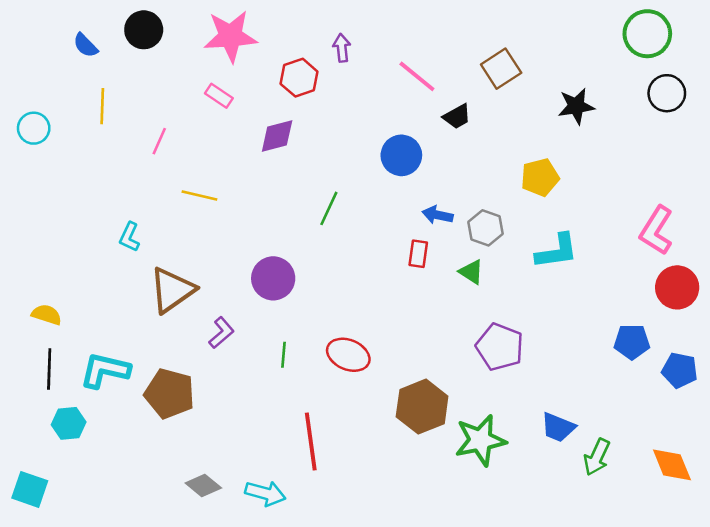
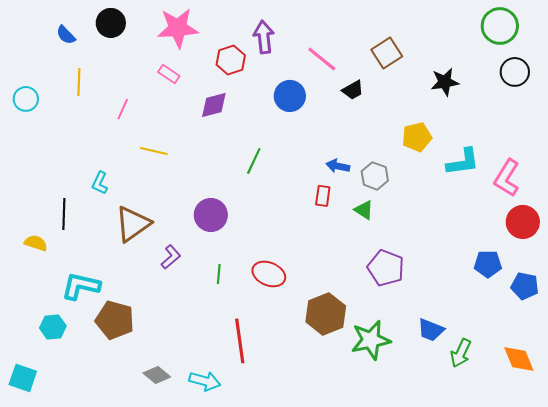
purple arrow: (342, 48) -> (264, 37), size x1.5
blue circle: (401, 155) -> (290, 96), moved
cyan L-shape: (557, 251) -> (463, 162), moved
black line: (49, 369) -> (64, 214), moved
brown pentagon: (170, 394) -> (115, 320), moved

